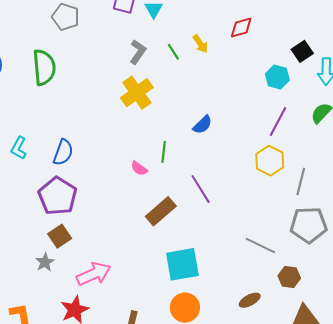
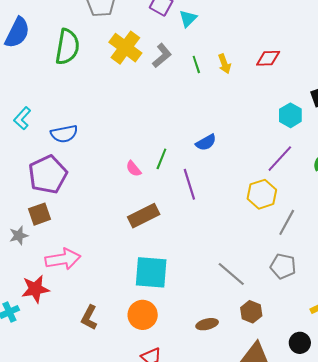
yellow cross: (137, 93) -> (125, 48), moved, turned -32
blue semicircle: (63, 152) -> (64, 134), turned 44
purple line: (201, 189) -> (189, 184), moved
gray pentagon: (308, 225) -> (283, 266), size x0.7

